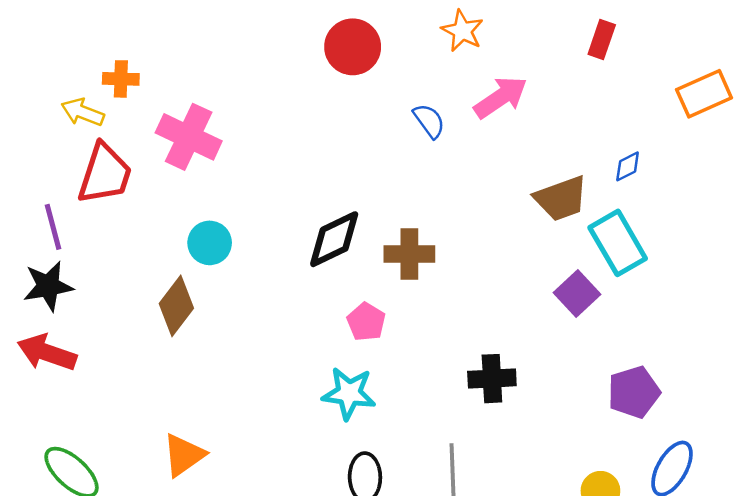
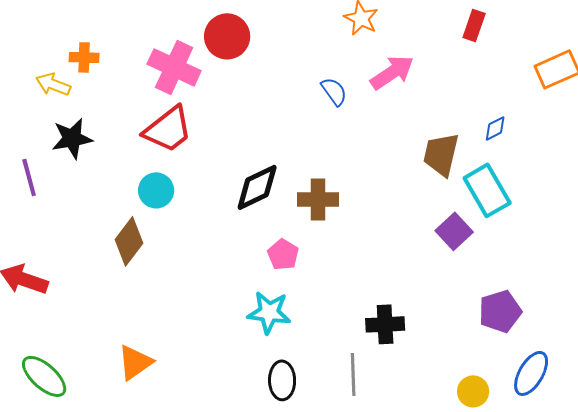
red circle: (353, 47) -> (227, 36), moved
pink cross: (189, 137) -> (174, 67), moved
red trapezoid: (105, 174) -> (168, 129), moved, turned 34
brown trapezoid: (561, 199) -> (441, 154), turned 123
black star: (48, 286) -> (72, 138), moved
black cross: (492, 379) -> (385, 324), moved

